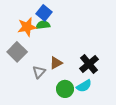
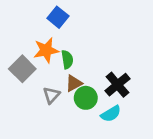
green semicircle: (43, 25) -> (67, 60), moved, turned 88
orange star: (27, 27) -> (46, 50), moved
green circle: (65, 89) -> (86, 98), moved

